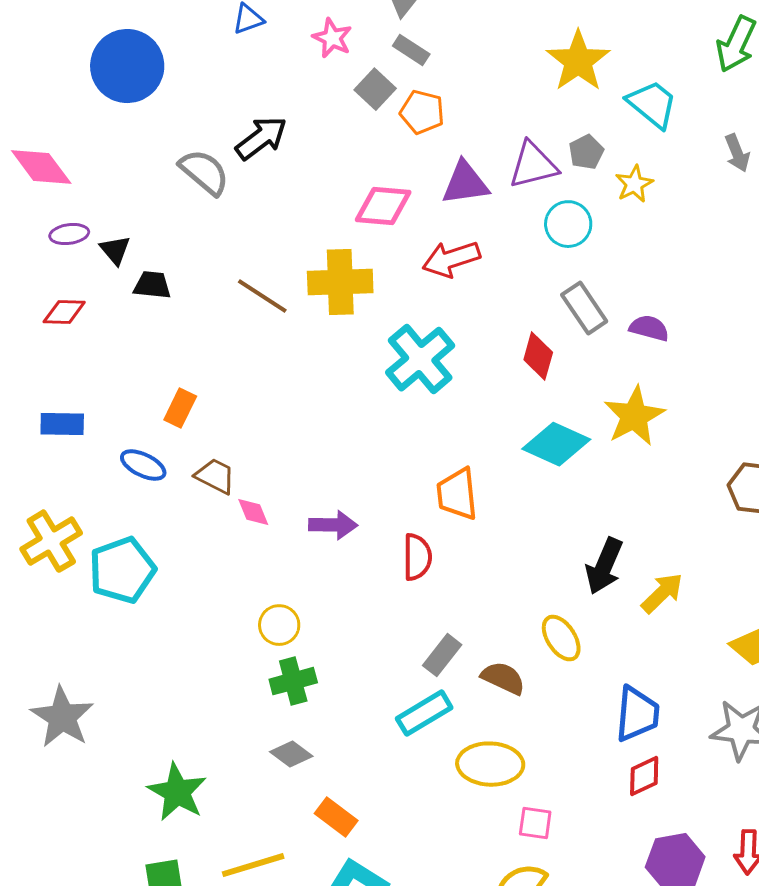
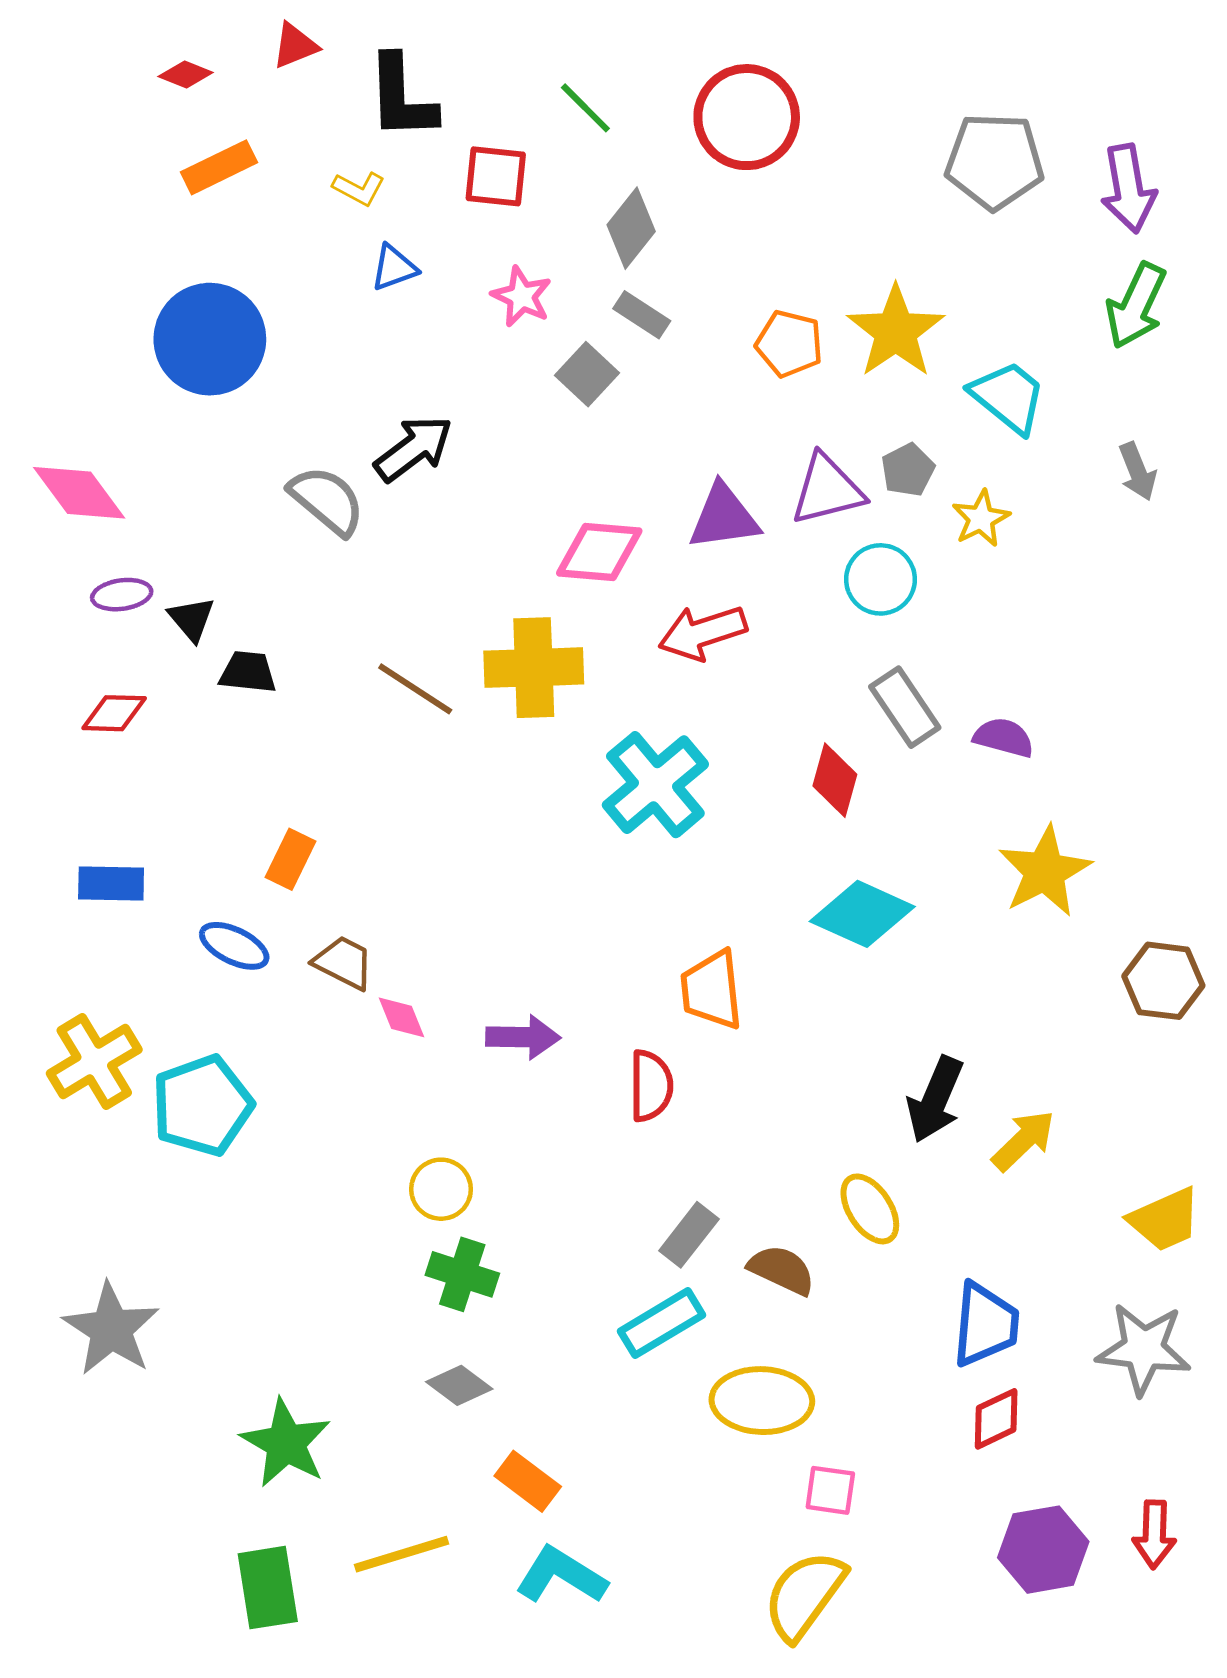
orange pentagon: (422, 112) -> (789, 344), moved
yellow star: (634, 416) -> (1045, 871), moved
green cross: (293, 681) -> (462, 1274), turned 33

